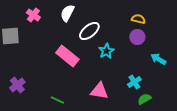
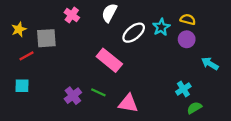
cyan star: (106, 51) -> (161, 27), moved
purple cross: (17, 85) -> (73, 96), moved
pink triangle: (99, 91) -> (128, 103), moved
green line: (57, 100) -> (98, 92), moved

